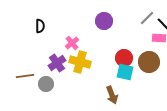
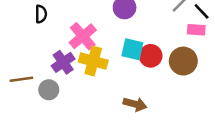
pink cross: (72, 43) -> (83, 36), size x1.5
cyan square: (125, 72) -> (132, 49), moved
brown arrow: (112, 95) -> (135, 104), turned -54

